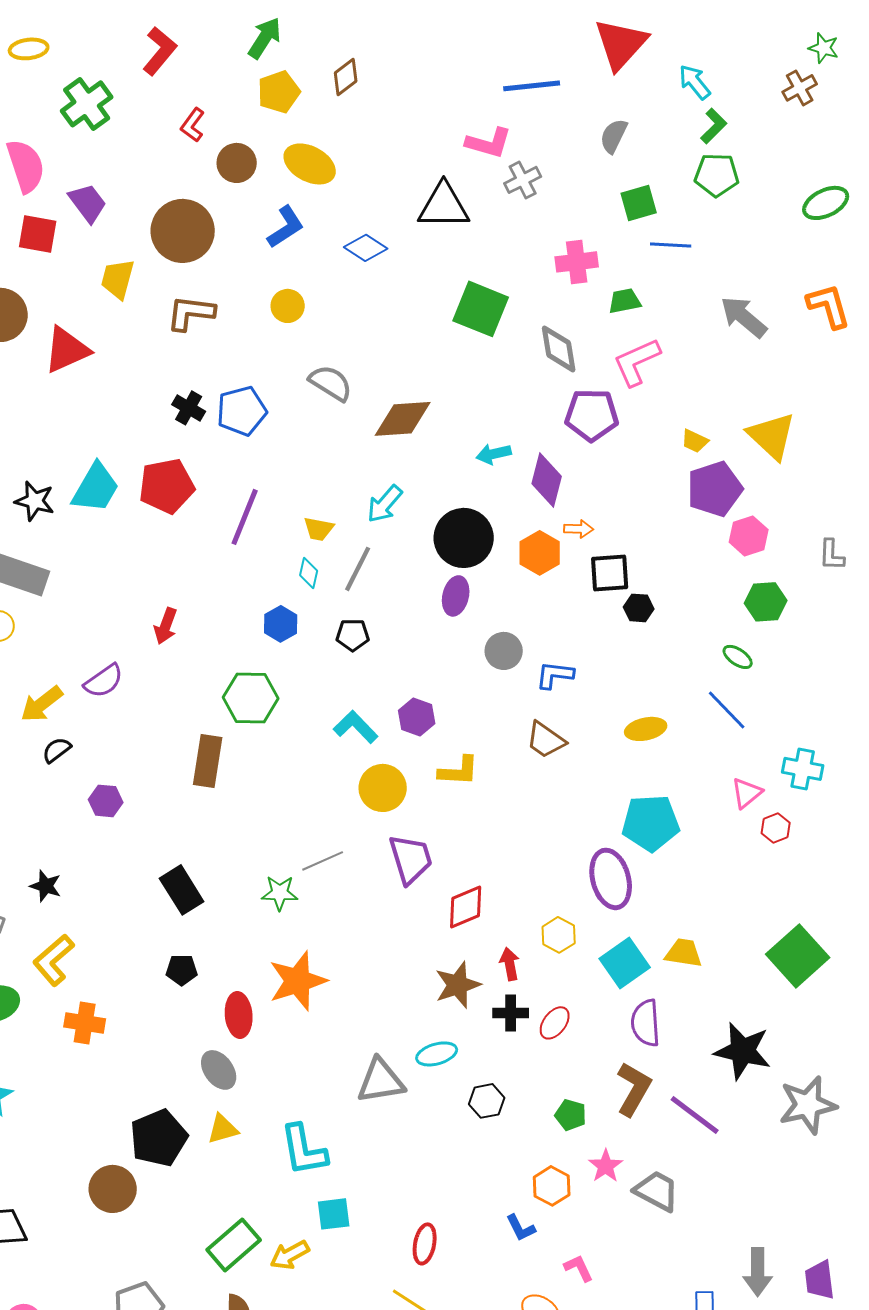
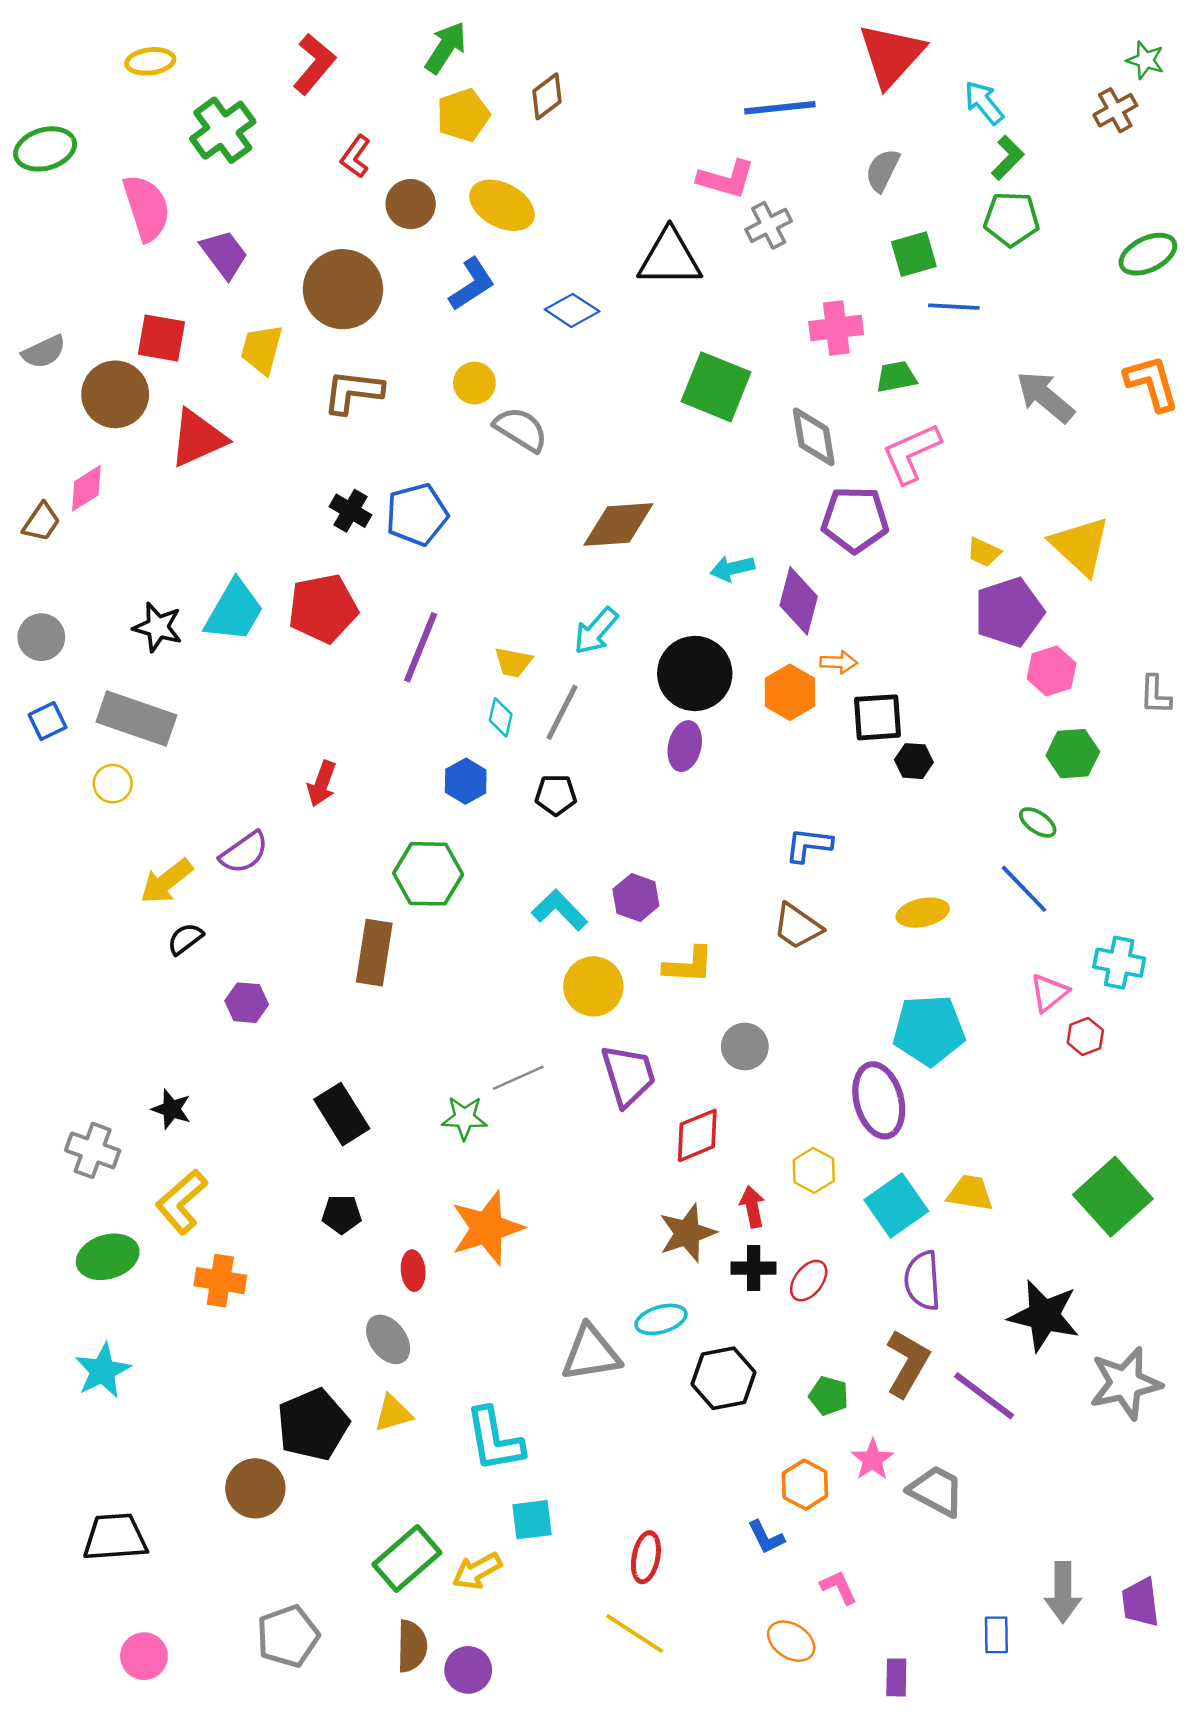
red square: (38, 234) -> (161, 338), moved
gray semicircle: (331, 383) -> (521, 429), moved
gray circle: (504, 651) -> (745, 1047), moved
red ellipse: (239, 1015) -> (413, 1271), size x0.7
black hexagon: (487, 1101) -> (724, 1378), size x1.4

